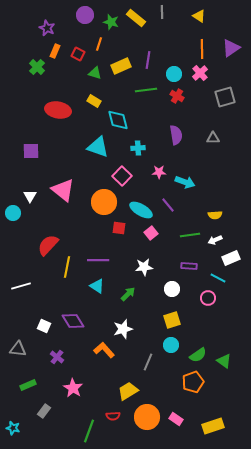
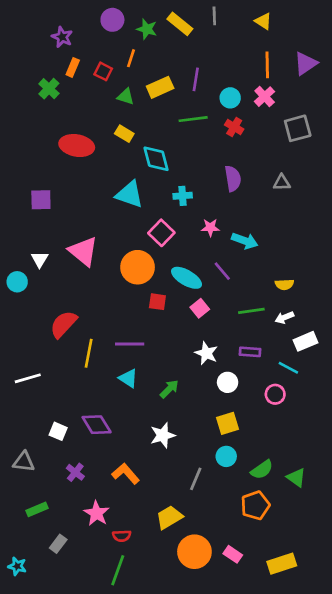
white star: (144, 267) -> (206, 353), moved, turned 30
orange L-shape: (104, 350) -> (126, 474), moved
red semicircle: (113, 416) -> (122, 536), moved

